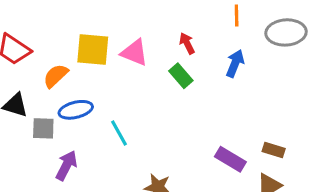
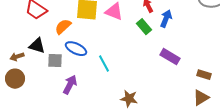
blue arrow: (235, 63) -> (166, 19), moved
blue ellipse: (76, 110) -> (76, 49), turned 40
purple rectangle: (230, 159) -> (170, 57), moved

